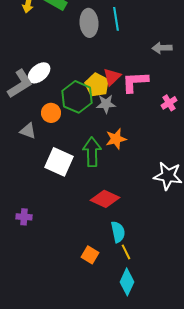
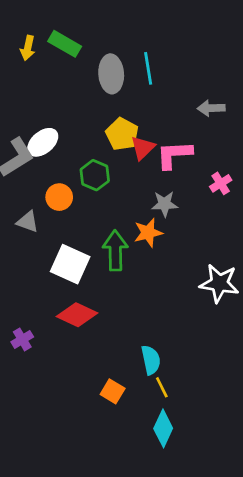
yellow pentagon: (97, 85) -> (122, 134), moved
green hexagon: (77, 97) -> (95, 175), size x0.7
gray star: (106, 104) -> (165, 204), moved
red diamond: (105, 199) -> (77, 315), moved
purple cross: (24, 217) -> (22, 339), turned -35

